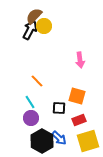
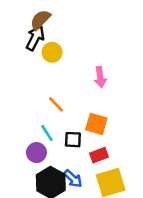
yellow circle: (44, 26) -> (52, 52), moved
orange line: (37, 81) -> (56, 104), moved
cyan line: (30, 102) -> (47, 133), moved

